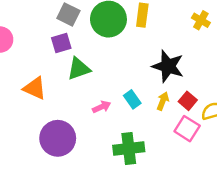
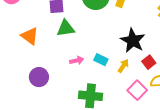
cyan rectangle: (132, 99) -> (101, 60), turned -40
red square: (188, 101) -> (149, 62), moved
purple circle: (58, 138) -> (39, 77), size x0.7

